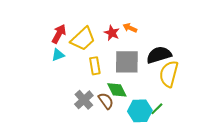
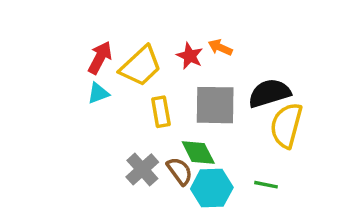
green line: (157, 109) -> (266, 185), turned 56
cyan hexagon: (140, 111) -> (212, 188), moved

